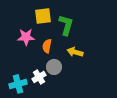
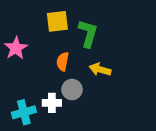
pink star: (26, 37) -> (16, 48), moved, turned -30
white cross: (39, 77) -> (52, 103), turned 32

